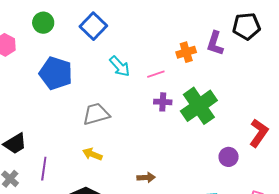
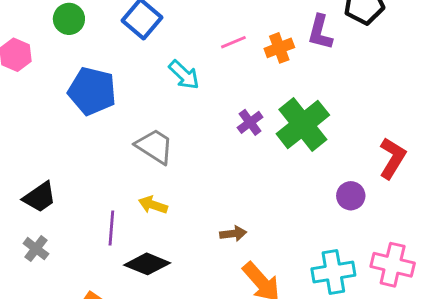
pink line: (156, 74) -> (233, 42), moved
purple cross: (163, 102) -> (250, 122), turned -36
gray trapezoid: (96, 114) -> (155, 146), turned 52
purple line: (44, 169) -> (111, 228), moved

